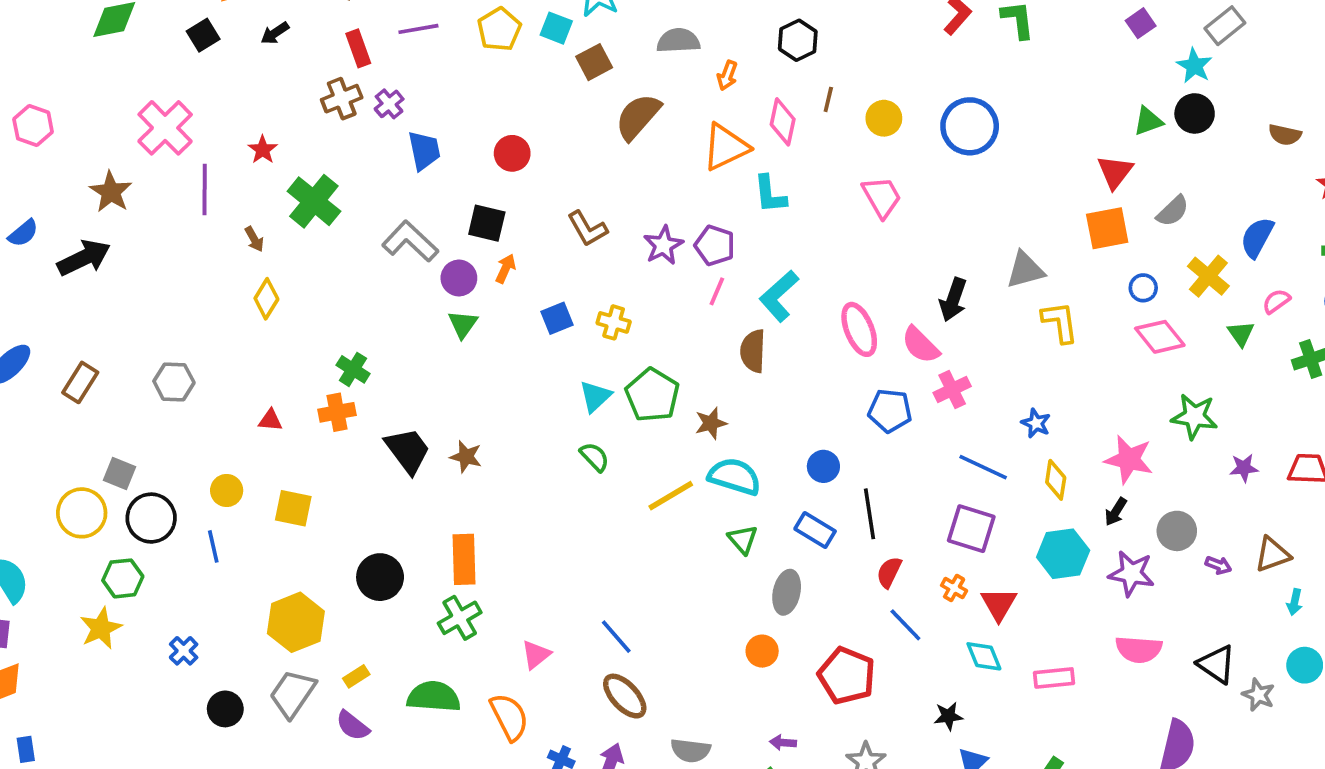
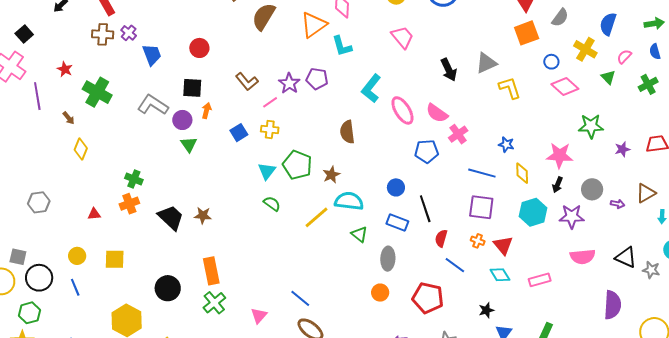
black square: (203, 35) -> (24, 34), moved
brown cross: (342, 99) -> (103, 34), turned 35
pink line: (717, 291) -> (270, 102), moved, turned 42
cyan L-shape: (779, 296) -> (371, 88), moved
black arrow: (953, 300) -> (449, 70), moved, turned -35

